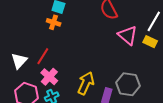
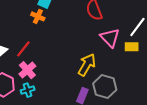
yellow rectangle: (150, 42) -> (132, 47), turned -32
yellow arrow: (86, 83) -> (87, 65), moved

